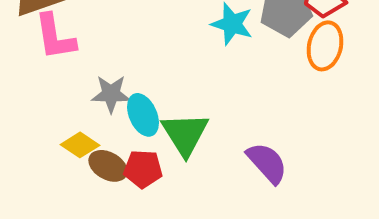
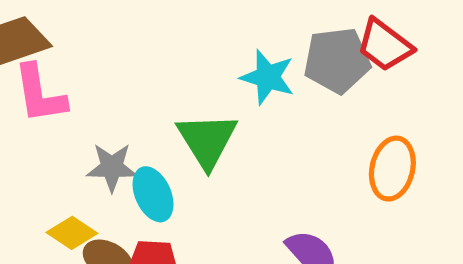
orange ellipse: (325, 46) -> (392, 169), moved
green triangle: (185, 134) -> (207, 140), moved

